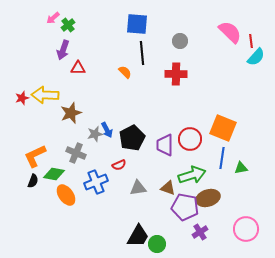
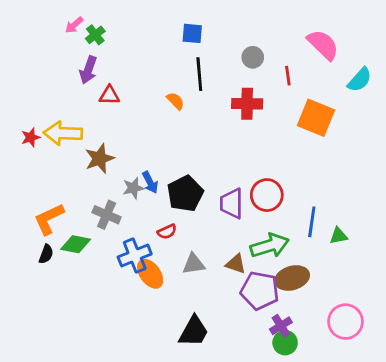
blue square: (137, 24) -> (192, 33), size x0.7
red line: (251, 41) -> (288, 76), moved
orange square: (223, 128) -> (316, 118), moved
orange ellipse: (66, 195) -> (150, 274), moved
green circle: (157, 244) -> (285, 343), moved

